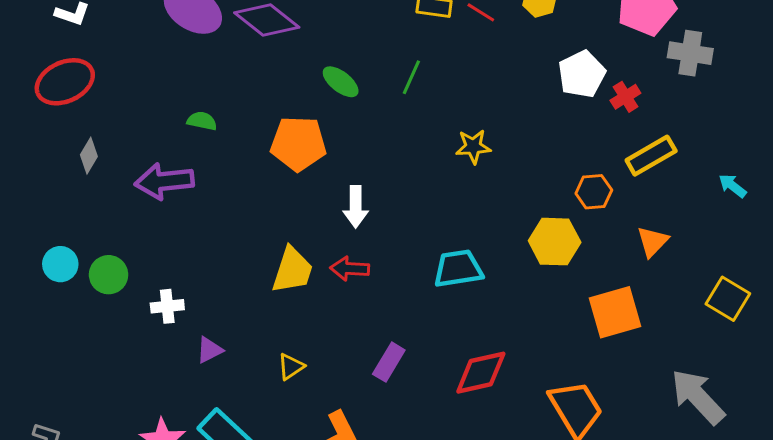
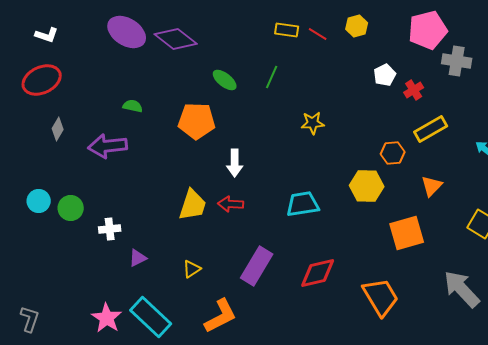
white pentagon: (582, 74) -> (385, 75), size x0.7
purple rectangle: (389, 362) -> (257, 266), size x1.5

